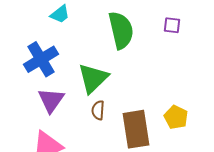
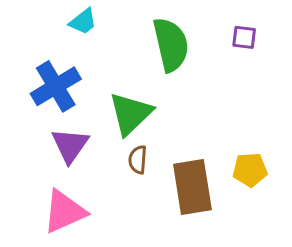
yellow pentagon: (176, 117) -> (250, 170), turned -30

